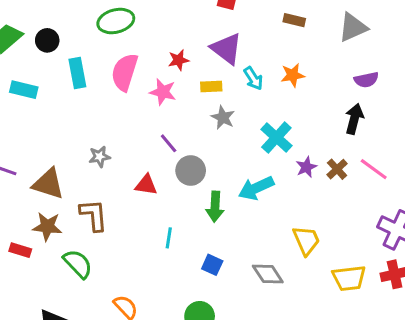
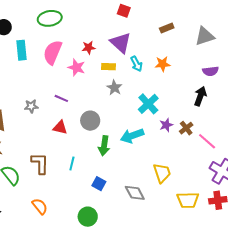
brown rectangle: (294, 20) -> (167, 28), turned -40
purple line: (169, 143) -> (61, 98), moved, turned -32
pink line: (374, 169) -> (207, 141), moved
brown L-shape: (94, 215) -> (40, 163), moved

